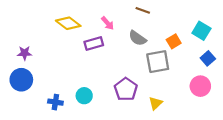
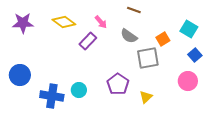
purple rectangle: (94, 43) -> (88, 41), turned -30
purple star: (25, 53) -> (23, 23), moved, size x1.5
blue cross: (55, 102) -> (52, 96), size x1.6

